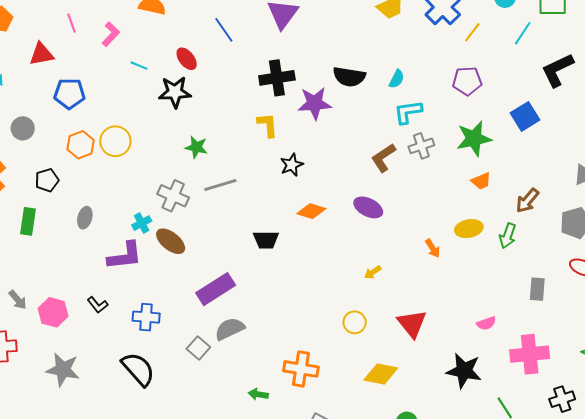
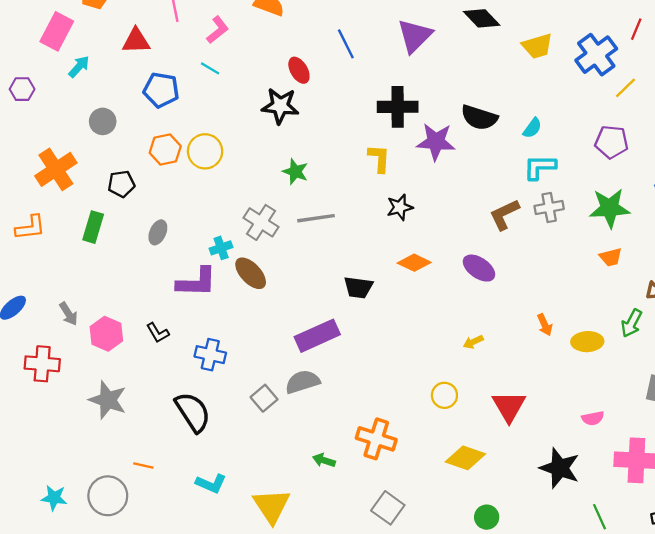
cyan line: (139, 66) -> (210, 68), moved
yellow ellipse: (469, 229) -> (587, 342), moved
purple rectangle: (216, 289) -> (317, 336), moved

